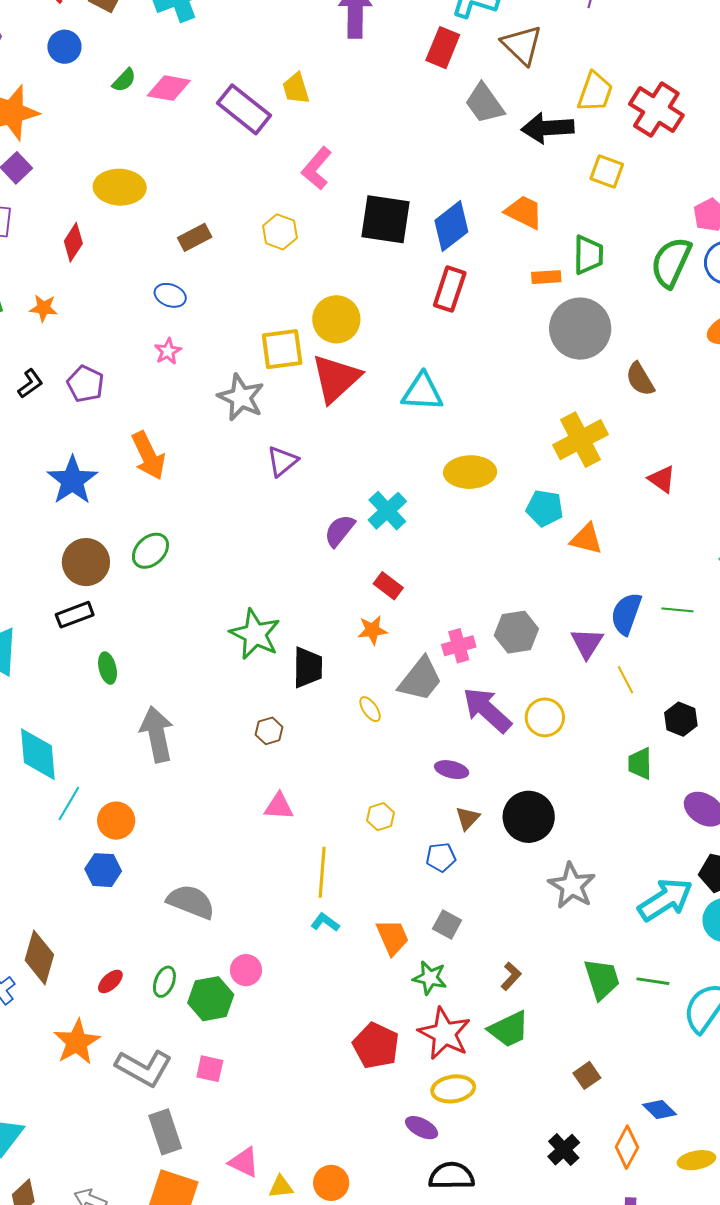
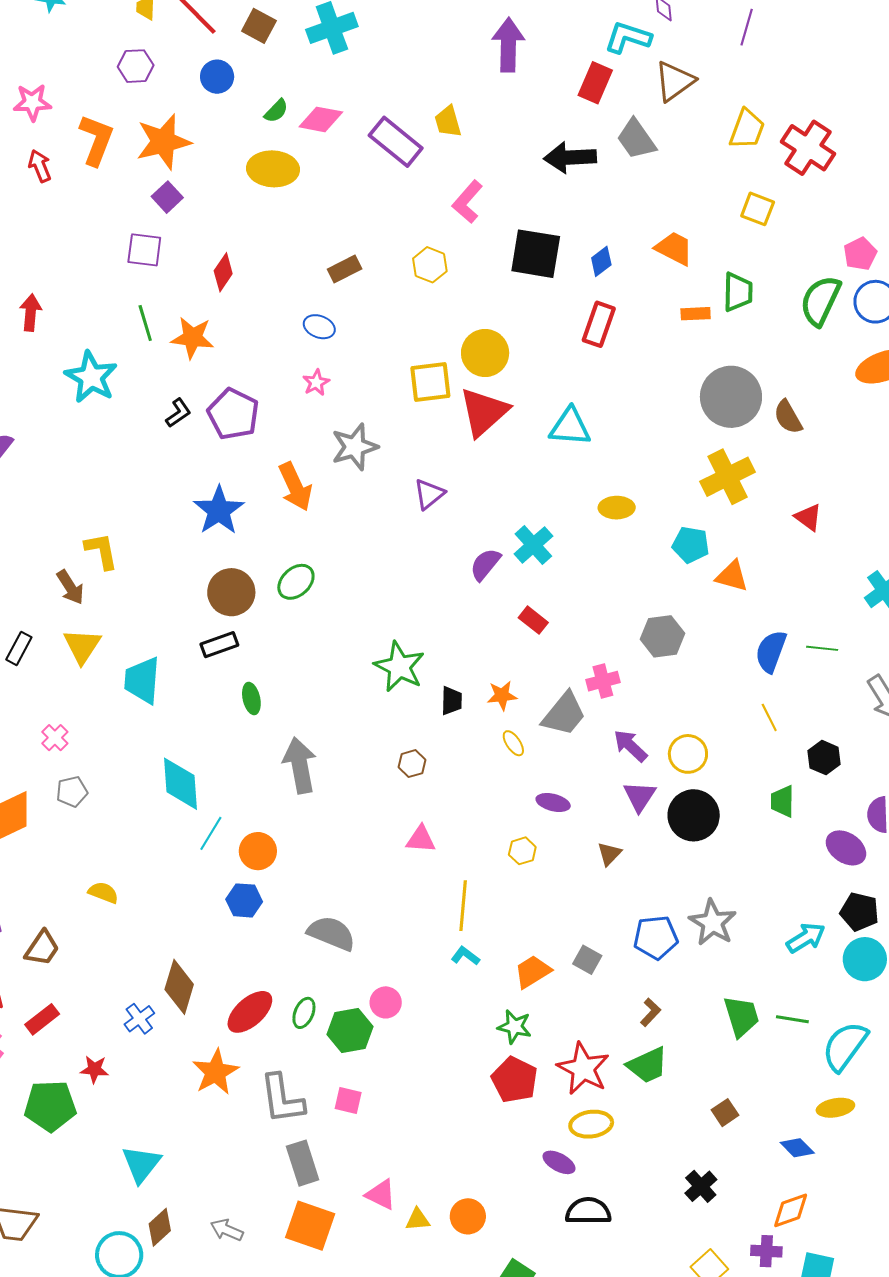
brown triangle: (522, 45) -> (675, 81), turned 39
black arrow: (548, 128) -> (570, 157), moved
yellow ellipse: (120, 187) -> (273, 169), moved
blue diamond: (451, 226) -> (601, 261), size x0.6
orange star: (44, 308) -> (192, 338), size x1.5
gray circle: (580, 329) -> (731, 397), moved
purple pentagon: (85, 384) -> (233, 414), size x1.4
gray star: (241, 397) -> (355, 447), moved, turned 30
yellow ellipse: (470, 472) -> (617, 508), size x0.7
orange star: (372, 630) -> (502, 695), moved
gray hexagon: (516, 632) -> (663, 636), moved
purple triangle: (587, 643) -> (640, 796), moved
black trapezoid: (308, 667) -> (452, 701), size x0.7
purple arrow: (487, 710) -> (630, 746), size x0.7
purple ellipse: (452, 770) -> (553, 802), moved
black circle: (529, 817) -> (694, 815), moved
blue pentagon: (441, 857) -> (656, 937), moved, size x1.5
cyan arrow: (665, 900) -> (806, 938), size x0.7
orange trapezoid: (392, 937) -> (533, 972), turned -99
green star: (430, 978) -> (514, 1027), moved
red ellipse: (110, 981) -> (250, 1012), size x1.8
gray L-shape: (144, 1068) -> (282, 1099), turned 52
orange diamond: (627, 1147) -> (791, 1210), moved, turned 42
yellow ellipse: (696, 1160) -> (835, 1108), moved

